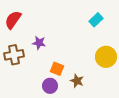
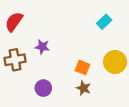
orange square: (57, 69) -> (82, 67), moved
purple circle: (50, 86) -> (43, 88), moved

